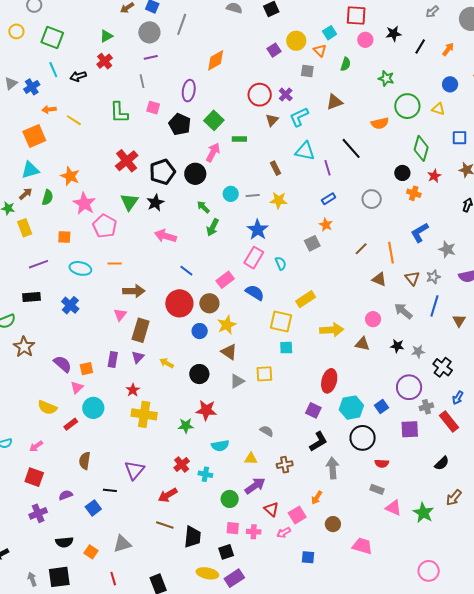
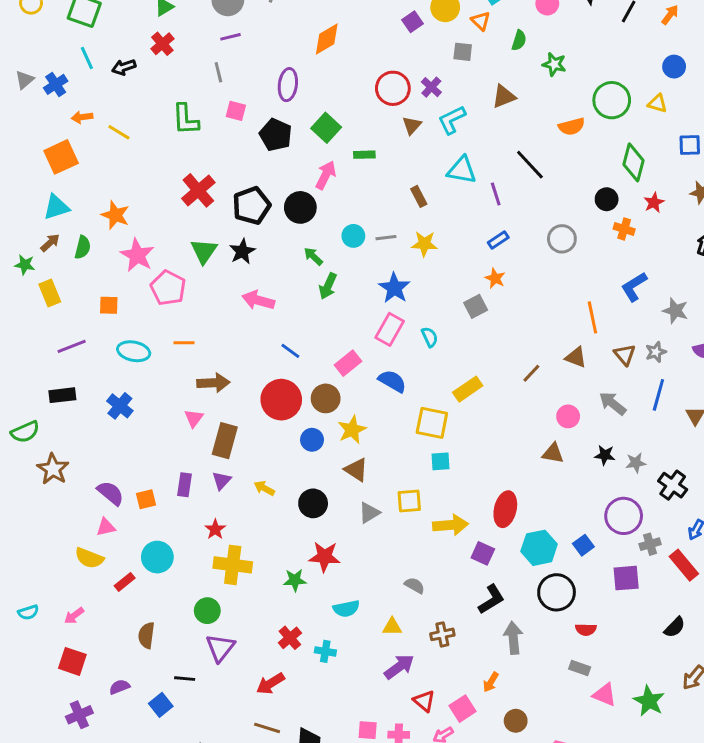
green star: (386, 78) -> (554, 64), moved
brown line: (361, 249) -> (531, 373), moved
yellow arrow: (332, 330) -> (450, 525), moved
pink triangle: (77, 387) -> (106, 527), moved, turned 32
green circle: (230, 499) -> (207, 611), moved

